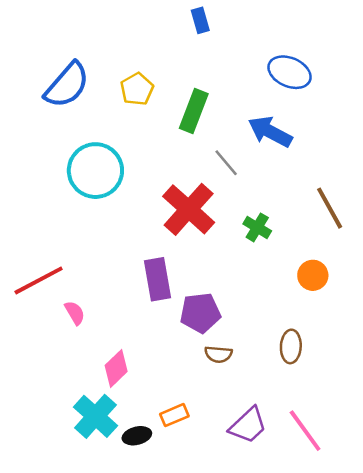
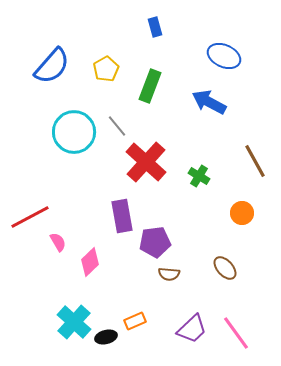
blue rectangle: (200, 20) -> (155, 27), moved
gray line: (226, 163) -> (117, 126), moved
brown ellipse: (291, 346) -> (225, 268), turned -45
pink diamond: (116, 368) -> (90, 262), moved

